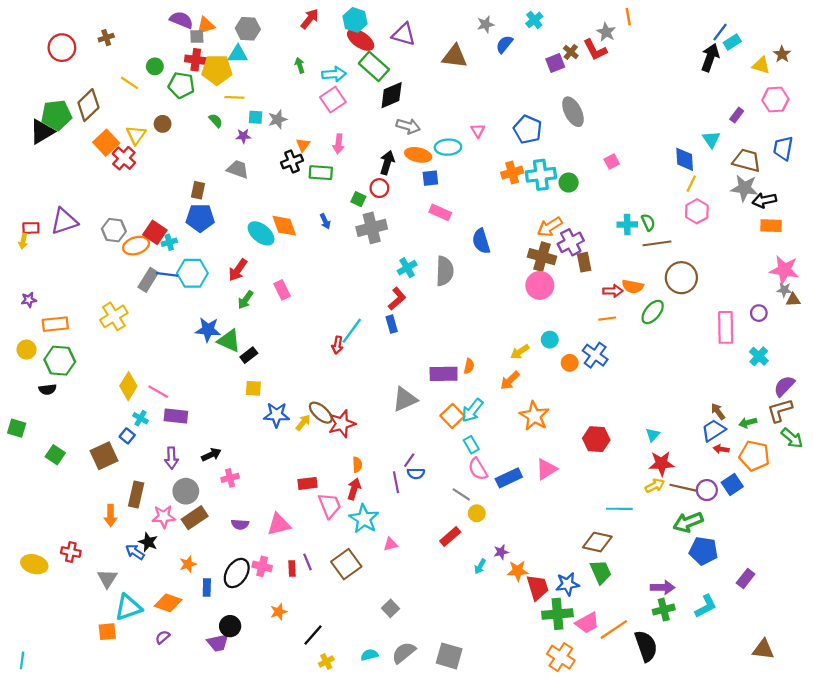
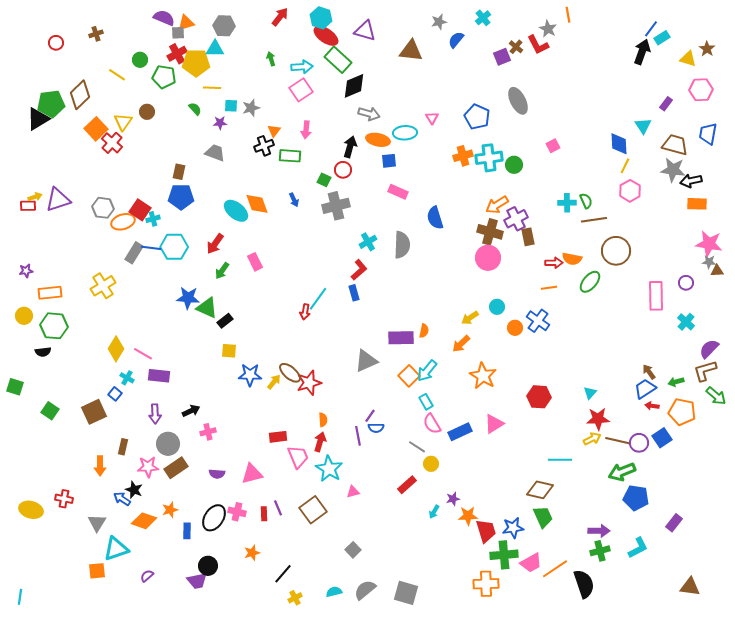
red circle: (62, 48) -> (56, 43), size x0.6
red cross: (196, 60) -> (177, 54), turned -36
yellow arrow: (23, 241) -> (35, 197), moved, turned -120
brown rectangle: (136, 494) -> (123, 447), size x0.7
orange diamond: (168, 603) -> (144, 521), moved
orange cross: (561, 657) -> (486, 584), moved, turned -35

